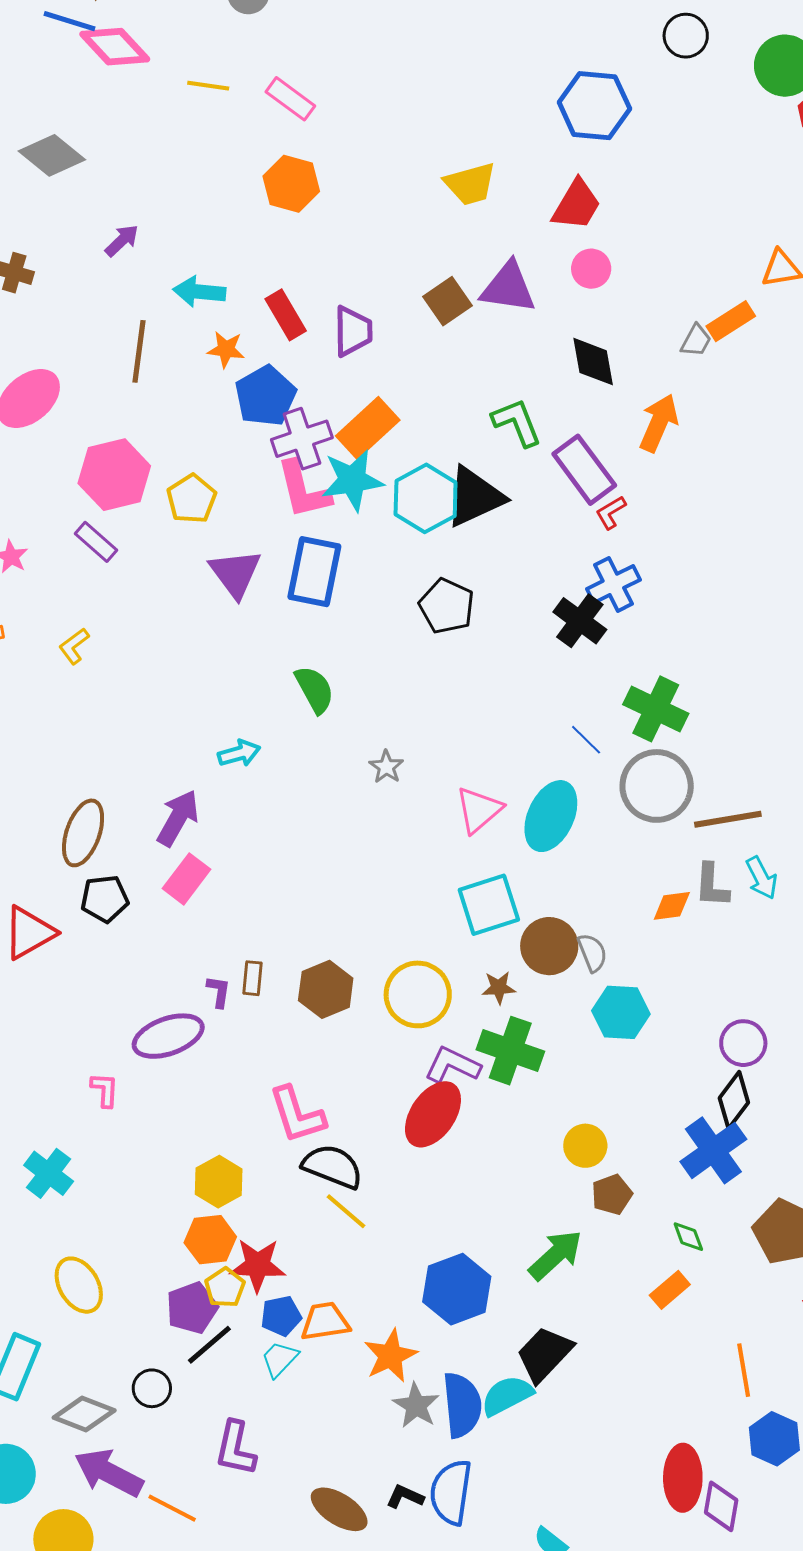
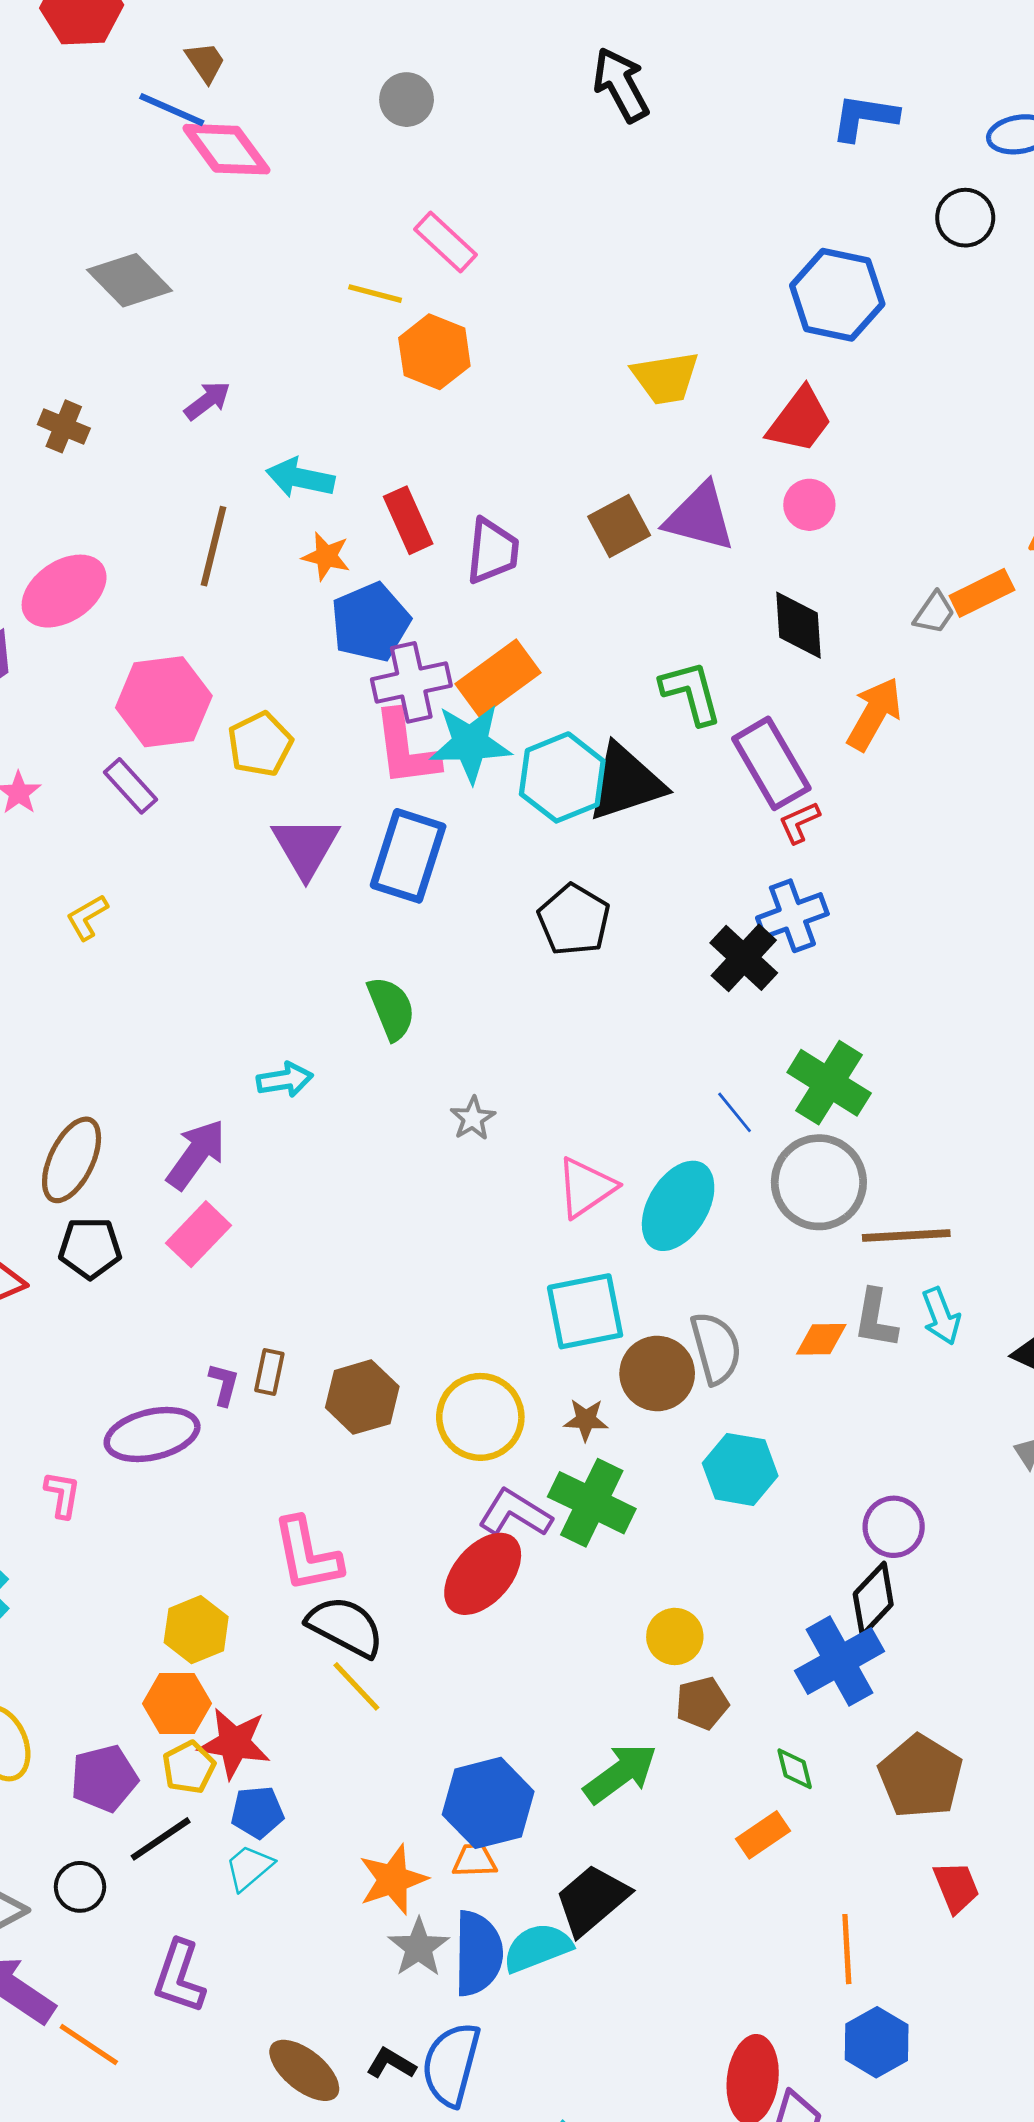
yellow line: (208, 86) -> (375, 294), moved
gray semicircle: (592, 953) -> (716, 1348), moved, size x1.4
purple pentagon: (192, 1308) -> (104, 1778), moved
orange trapezoid: (325, 1321) -> (474, 1860), moved, size x0.7

